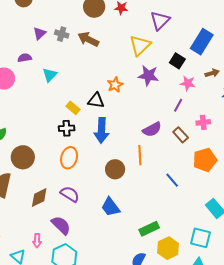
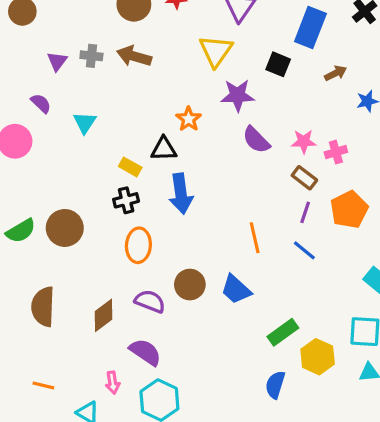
purple semicircle: (25, 58) -> (41, 103), turned 64
pink star: (188, 83) -> (304, 142), moved
purple line: (178, 105) -> (305, 212), moved
purple semicircle: (152, 129) -> (256, 140), moved, turned 84
orange line: (140, 155) -> (255, 238), moved
brown circle: (23, 157) -> (65, 228), moved
brown circle: (115, 169) -> (190, 285), moved
blue trapezoid: (111, 207) -> (236, 289), moved

